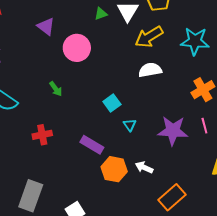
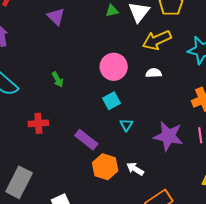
pink circle: (77, 48) -> (114, 67), moved
white semicircle: (150, 70) -> (154, 73), size x0.7

